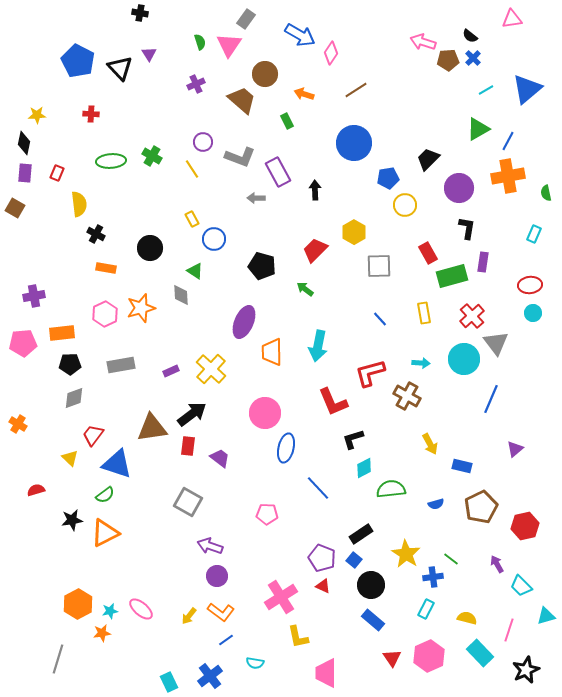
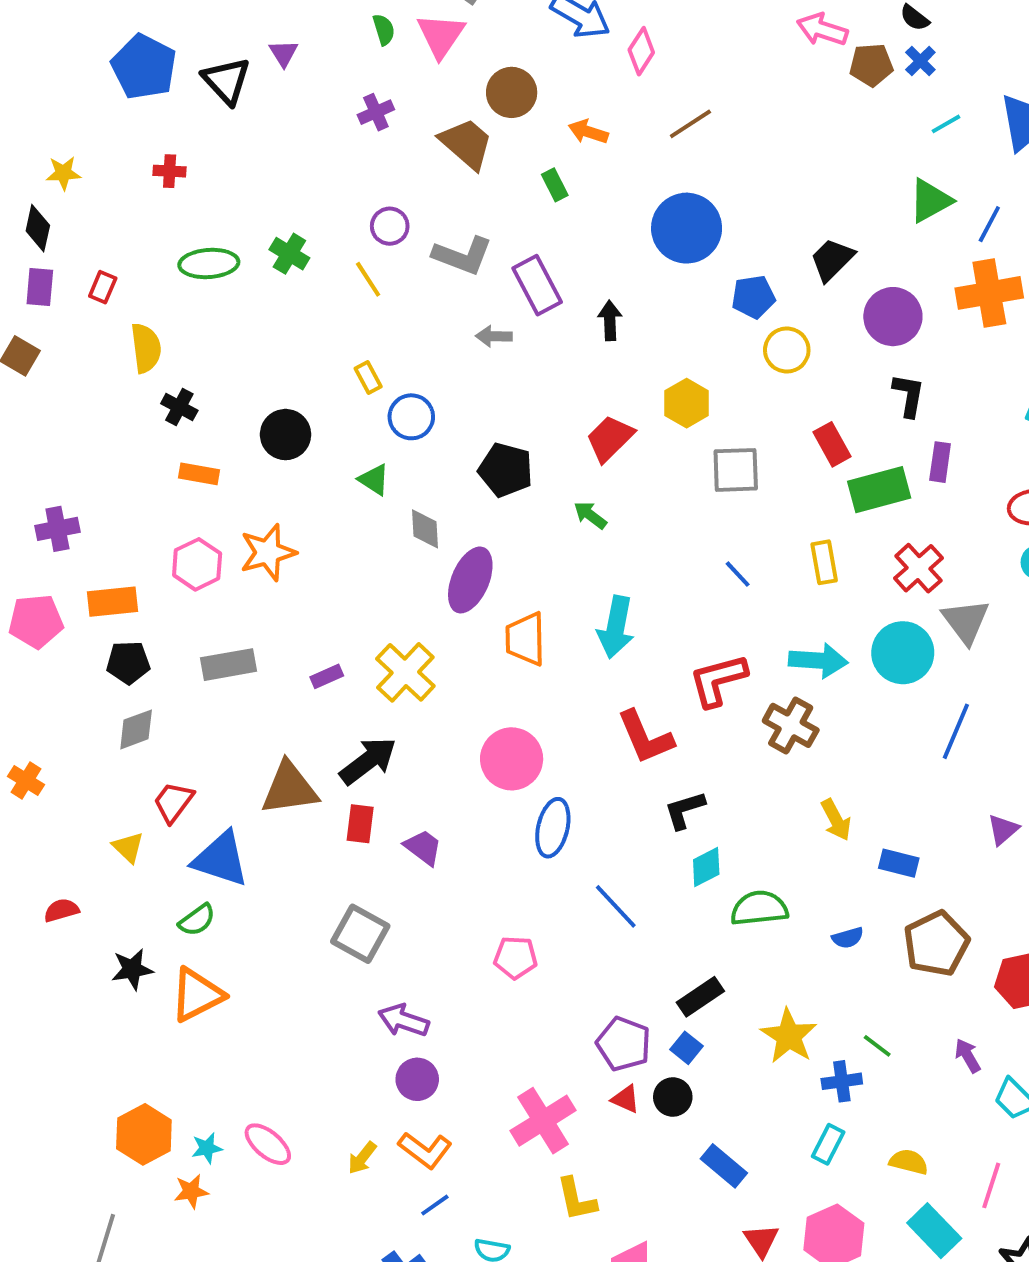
gray diamond: (181, 295) -> (425, 529), moved
cyan arrow: (421, 363) -> (818, 661), size x1.6
black circle: (371, 585) -> (673, 1097), moved, size x0.7

